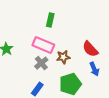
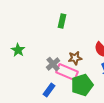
pink rectangle: (43, 45) -> (67, 72), moved

